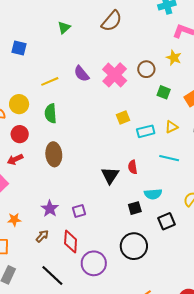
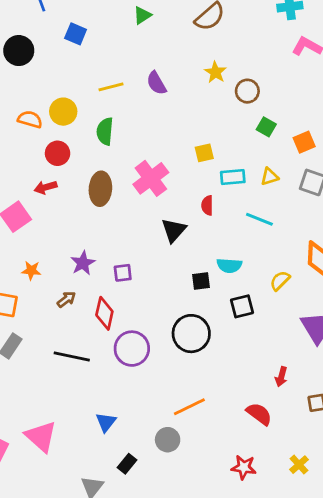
yellow star: (174, 58) -> (215, 72), moved
pink cross: (115, 75) -> (151, 178), moved
red semicircle: (133, 167) -> (207, 205), moved
black line: (52, 276) -> (72, 356), turned -40

